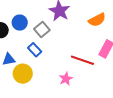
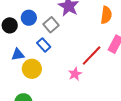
orange semicircle: (97, 20) -> (106, 15), turned -54
red line: (82, 60) -> (92, 55), turned -65

